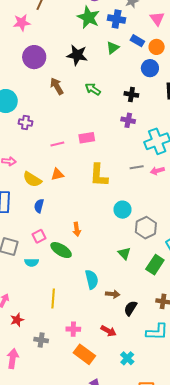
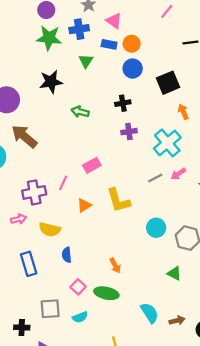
pink triangle: (157, 19) -> (114, 21), moved
brown arrow: (57, 86) -> (24, 136), moved, size x1.4
purple cross: (25, 123) -> (34, 192), moved, size x1.5
pink line: (57, 144) -> (63, 183), turned -32
orange triangle: (57, 174) -> (84, 205), moved

